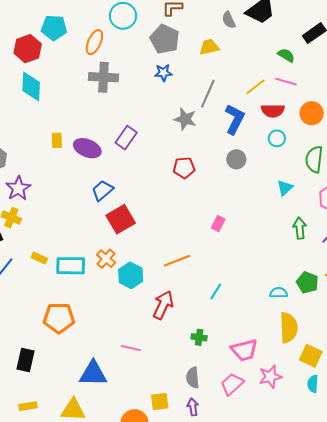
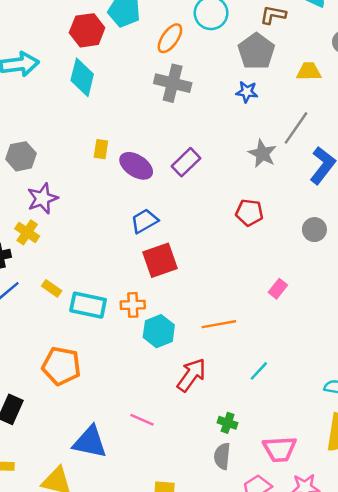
gray circle: (236, 159) -> (314, 230), moved
orange cross: (106, 259) -> (133, 305), turned 36
gray semicircle: (193, 378) -> (222, 456), moved

